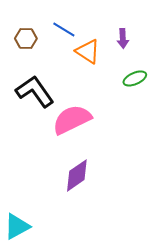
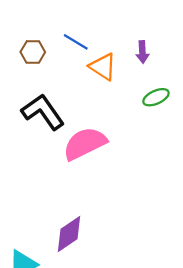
purple diamond: (77, 175) -> (69, 234), moved

